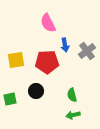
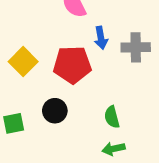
gray cross: (87, 51) -> (136, 47), turned 36
yellow square: (16, 60) -> (23, 62), turned -36

